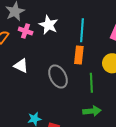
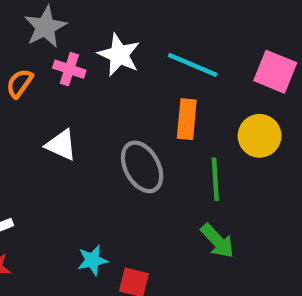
cyan line: (82, 30) -> (193, 65), turned -70
green arrow: (92, 111) -> (217, 241), turned 54

